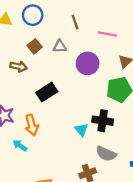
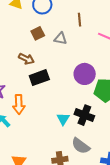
purple circle: (88, 63) -> (85, 74), moved
brown arrow: (18, 66) -> (26, 59), moved

